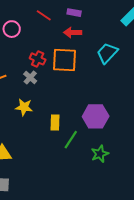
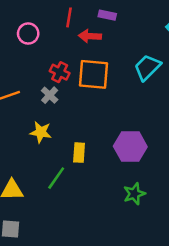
red line: (44, 15) -> (69, 17), turned 63
red arrow: (73, 32) -> (90, 36), moved
green line: (71, 140) -> (56, 178), moved

